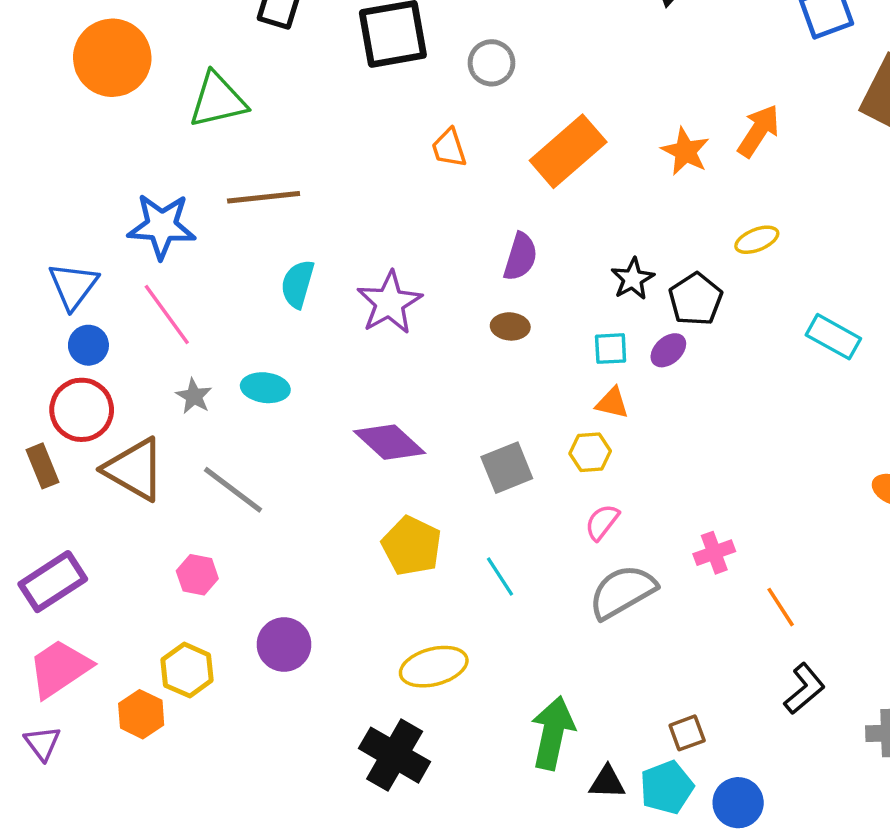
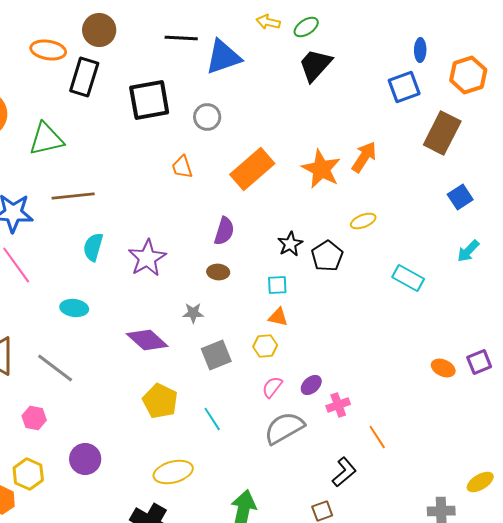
orange star: (685, 151) -> (321, 169), size x1.4
purple ellipse: (668, 350) -> (311, 385), moved
gray star: (194, 396) -> (193, 313), moved, turned -30
black L-shape: (804, 689) -> (344, 472), moved

